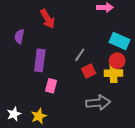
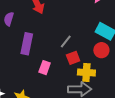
yellow cross: (113, 73) -> (86, 73), moved
pink rectangle: (51, 86) -> (45, 68), moved

